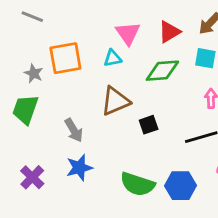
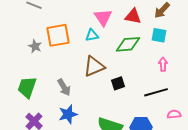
red triangle: (169, 32) -> (133, 16), turned 42
green trapezoid: (25, 109) -> (27, 87), moved

